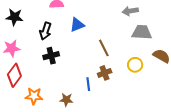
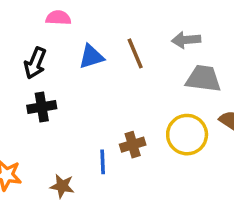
brown line: (104, 48) -> (135, 53), moved
yellow circle: (135, 65) -> (187, 135), size x1.5

